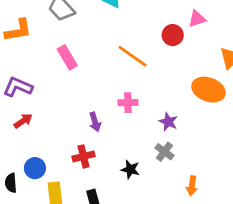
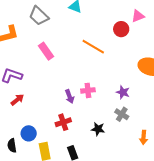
pink cross: (128, 103) -> (88, 90), moved

